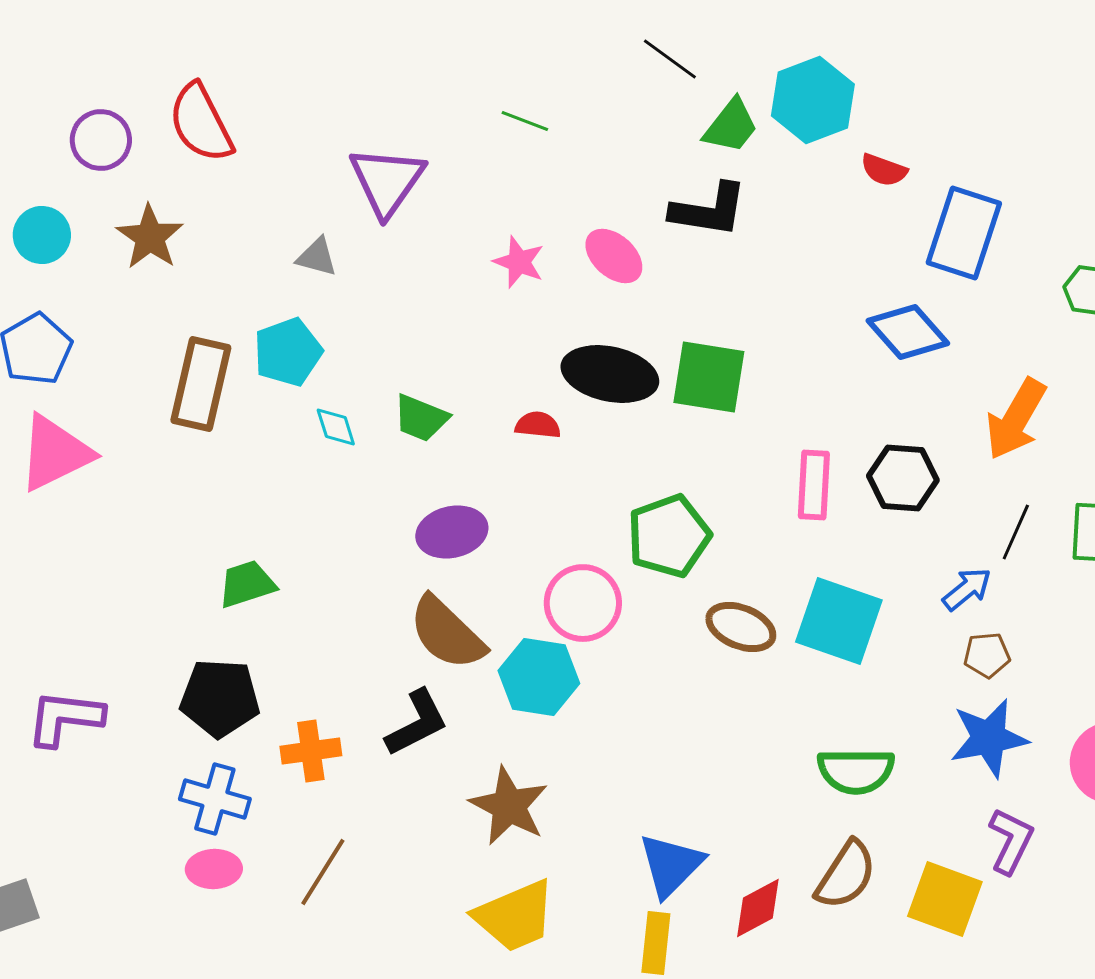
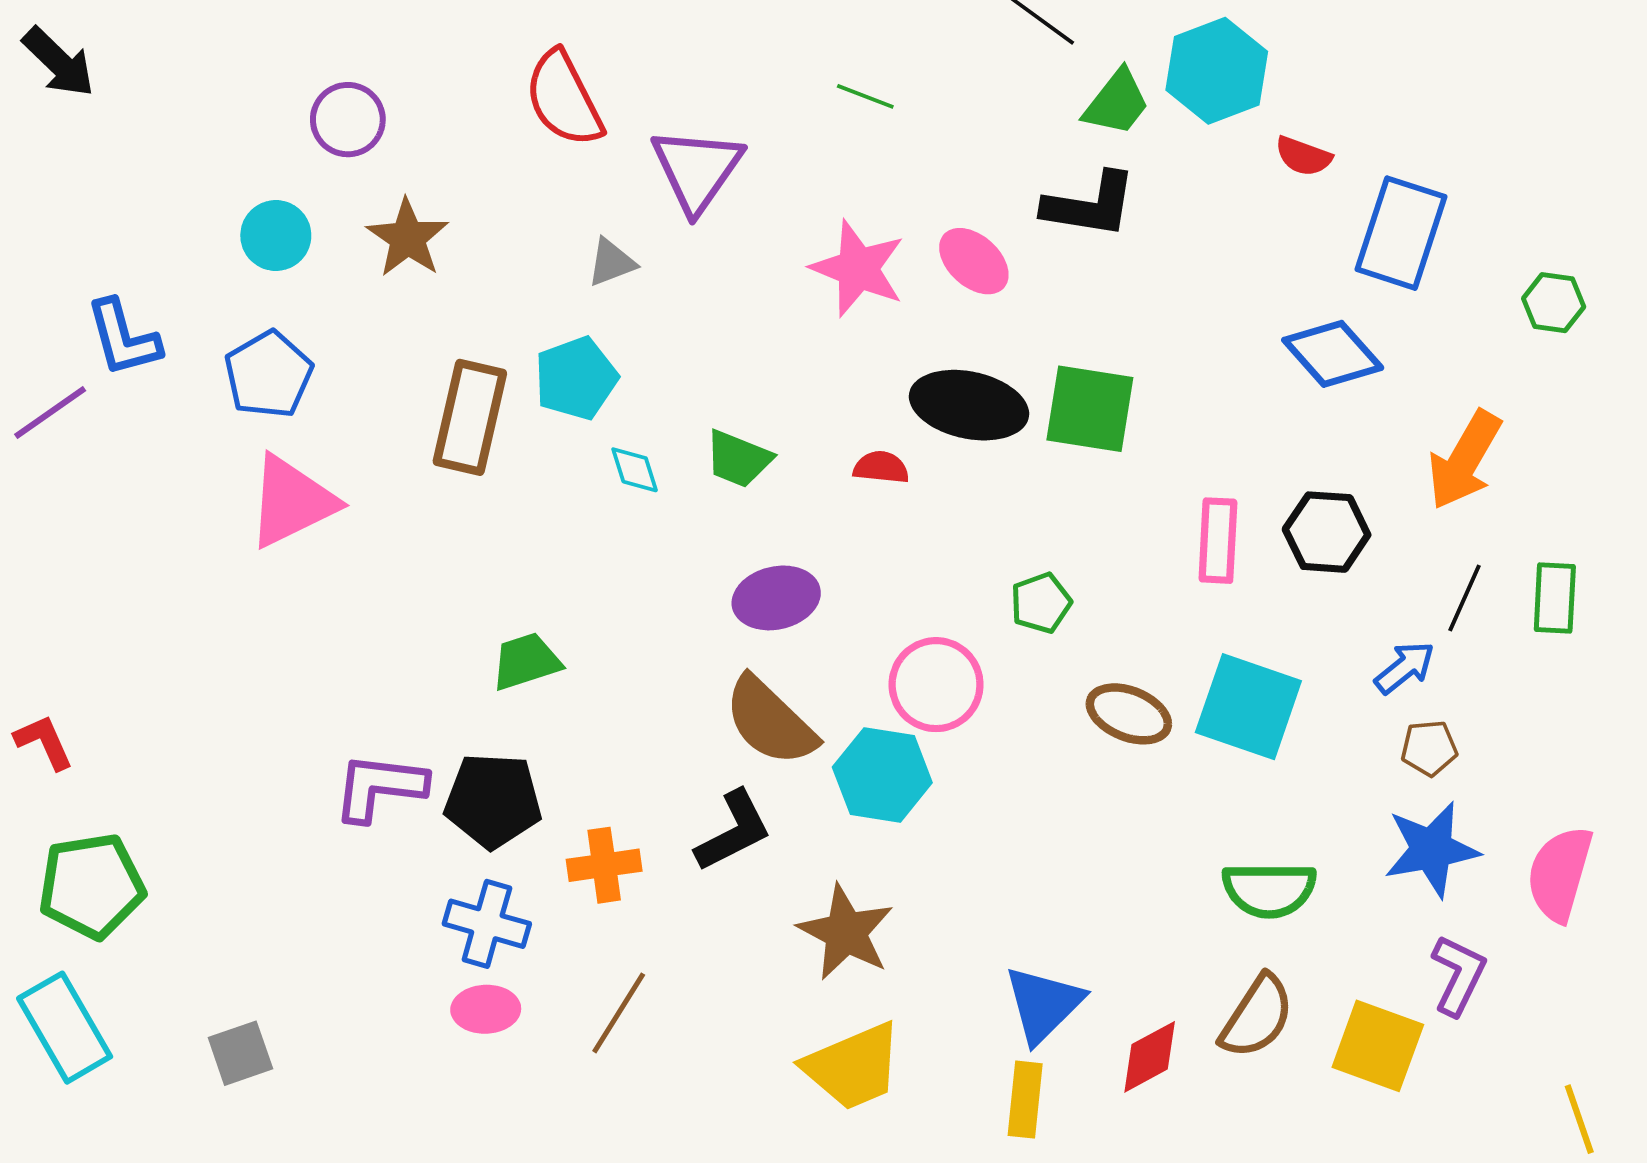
red semicircle: (201, 123) -> (564, 99), moved
gray triangle: (317, 257) -> (611, 262), turned -36
pink star: (519, 262) -> (858, 268), size x1.5
green pentagon: (669, 536) -> (1041, 603), size x0.6
purple L-shape: (65, 718) -> (380, 787), moved

